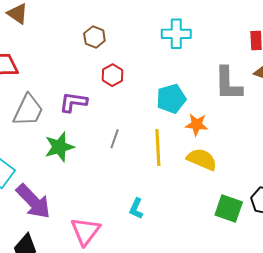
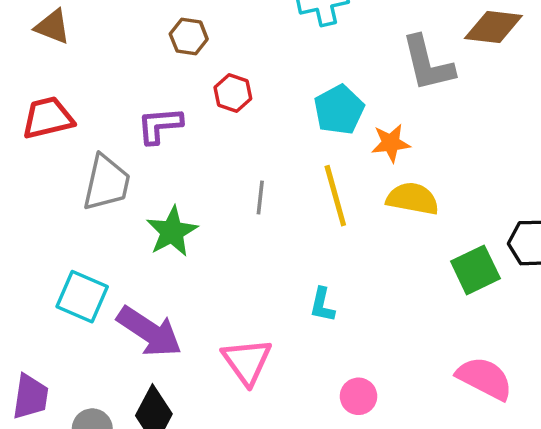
purple L-shape: (73, 102) -> (160, 125), moved
green square: (229, 209) -> (475, 270), turned -32

